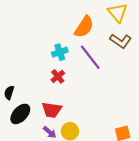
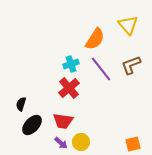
brown L-shape: (121, 41) -> (131, 65), moved, turned 125
red cross: (58, 76) -> (69, 88), size x1.5

